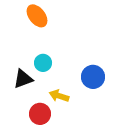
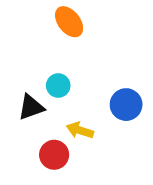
orange ellipse: (37, 16) -> (69, 22), moved

